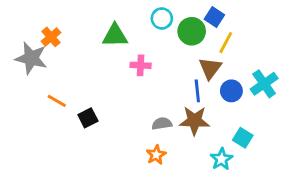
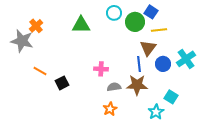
yellow line: (226, 43) -> (159, 30), turned 56
pink cross: (141, 65) -> (101, 69), moved

